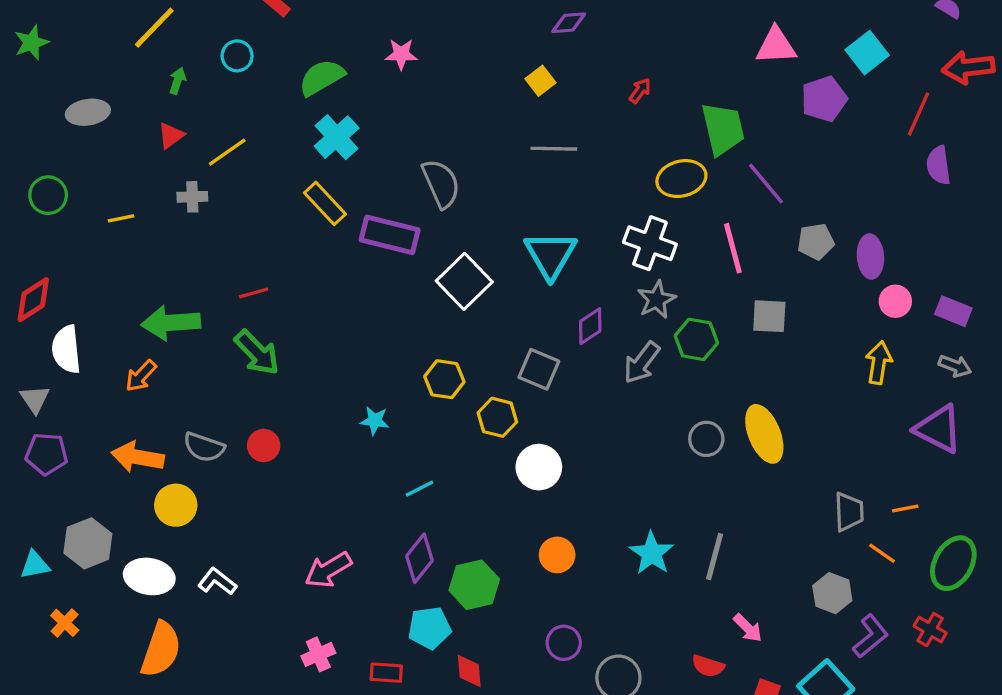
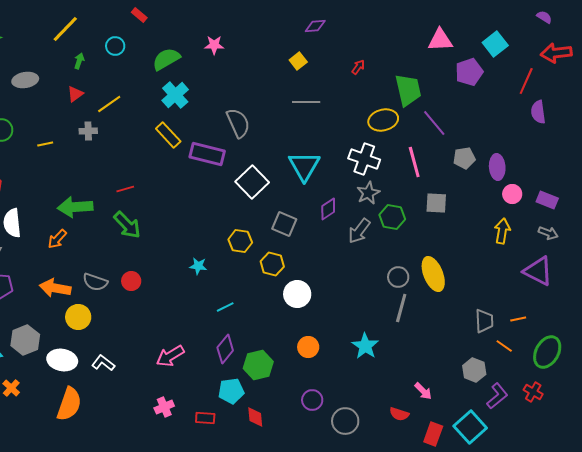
gray square: (539, 369) -> (284, 224), moved
gray line: (715, 557) -> (401, 308), moved

